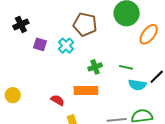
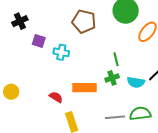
cyan cross: (66, 46) -> (61, 52), moved, turned -35
green cross: (95, 67) -> (112, 78), moved
green line: (126, 67) -> (116, 59), moved, turned 64

